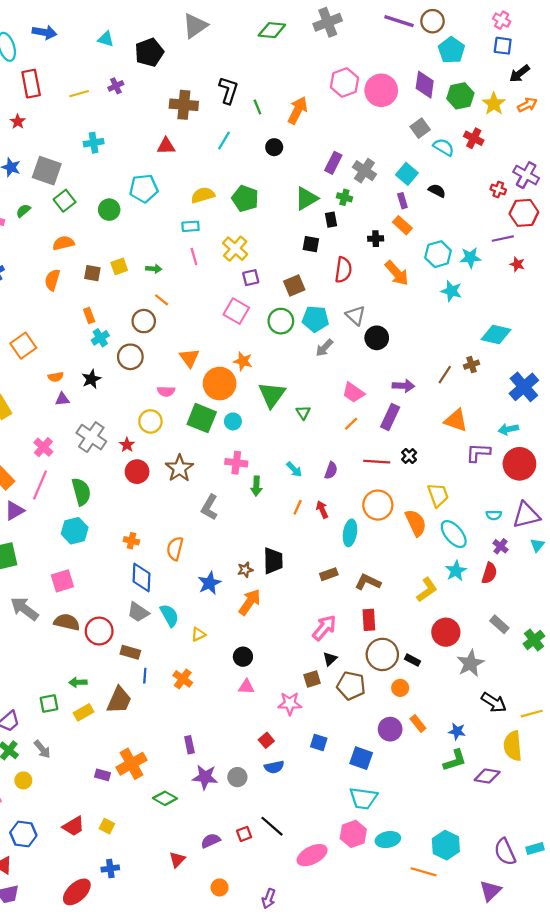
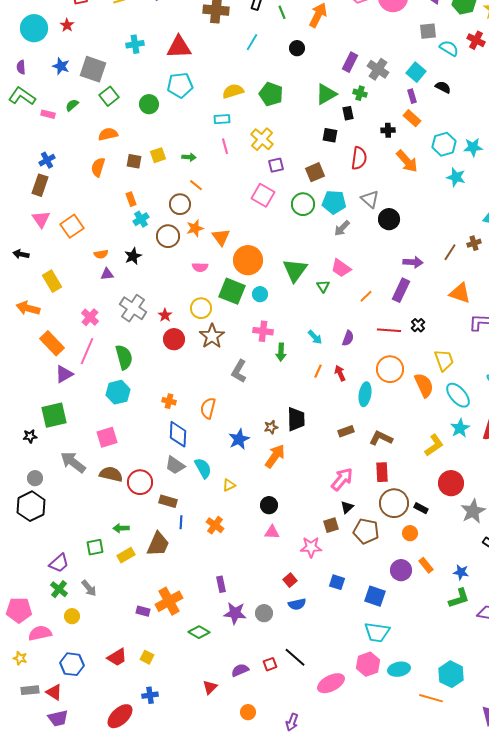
gray square: (420, 128) -> (428, 31), turned 30
red triangle: (166, 146) -> (179, 47), moved, size x1.5
orange star: (243, 361) -> (195, 228), moved, turned -30
pink trapezoid: (353, 392) -> (341, 268), moved
yellow circle: (150, 421) -> (201, 308), moved

